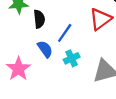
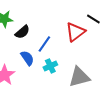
black semicircle: (39, 19) -> (22, 32), turned 56

